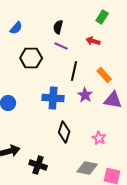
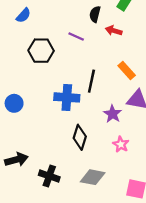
black semicircle: (58, 27) -> (95, 14), moved
black line: (74, 71) -> (91, 81), moved
purple star: (85, 95) -> (113, 114), moved
gray diamond: (87, 168) -> (93, 177), moved

